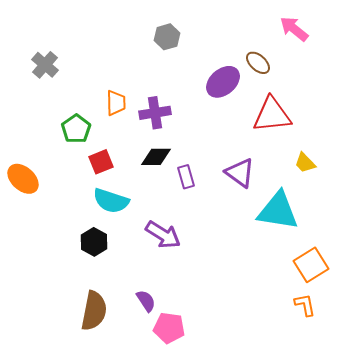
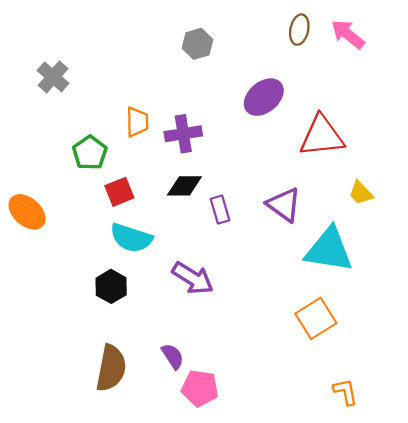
brown ellipse: (258, 63) -> (299, 30), moved, turned 60
orange square: (311, 265) -> (316, 318), moved
orange L-shape: (305, 305) -> (345, 392), moved

